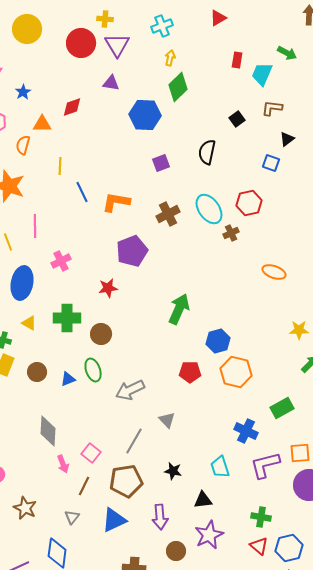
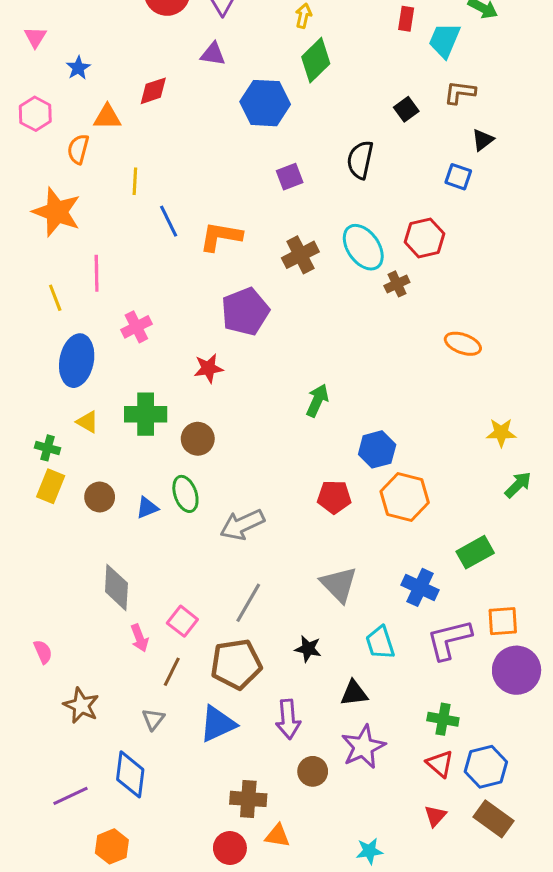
green arrow: (179, 309) -> (317, 400), size x0.7
gray triangle: (167, 420) -> (339, 584), moved, size x1.5

